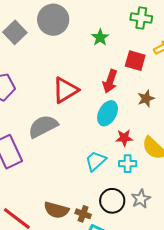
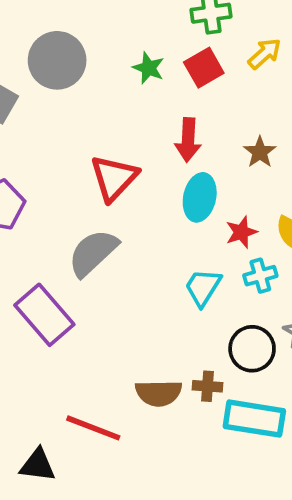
red square: (135, 61) -> (204, 68), moved, turned -30

